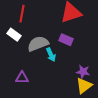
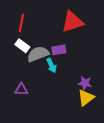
white rectangle: (14, 35) -> (22, 46), moved
purple rectangle: (66, 40) -> (59, 50), moved, turned -32

